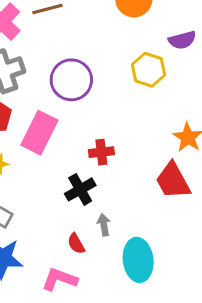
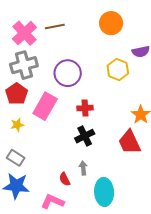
red cross: (101, 152) -> (85, 108), moved
black cross: (80, 189) -> (85, 136), moved

